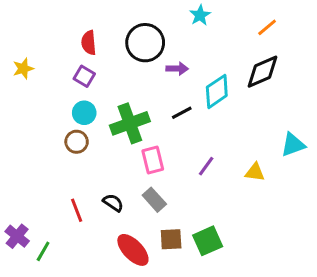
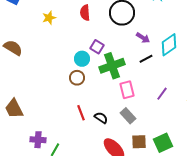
yellow star: (23, 69) -> (49, 18), moved
purple arrow: (177, 69) -> (143, 38), moved, turned 32
purple square: (84, 76) -> (97, 47), moved
red line: (77, 210) -> (81, 113), moved
purple cross: (17, 236) -> (38, 140), turned -35

